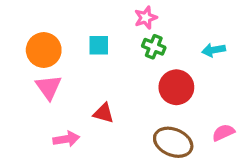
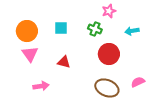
pink star: (146, 18) -> (109, 11), moved
red triangle: (104, 113) -> (64, 62), moved

